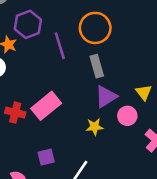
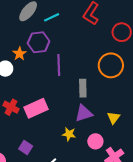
orange circle: (95, 28) -> (111, 65), moved
pink circle: (127, 116) -> (95, 141), moved
purple square: (46, 157) -> (26, 148), turned 32

